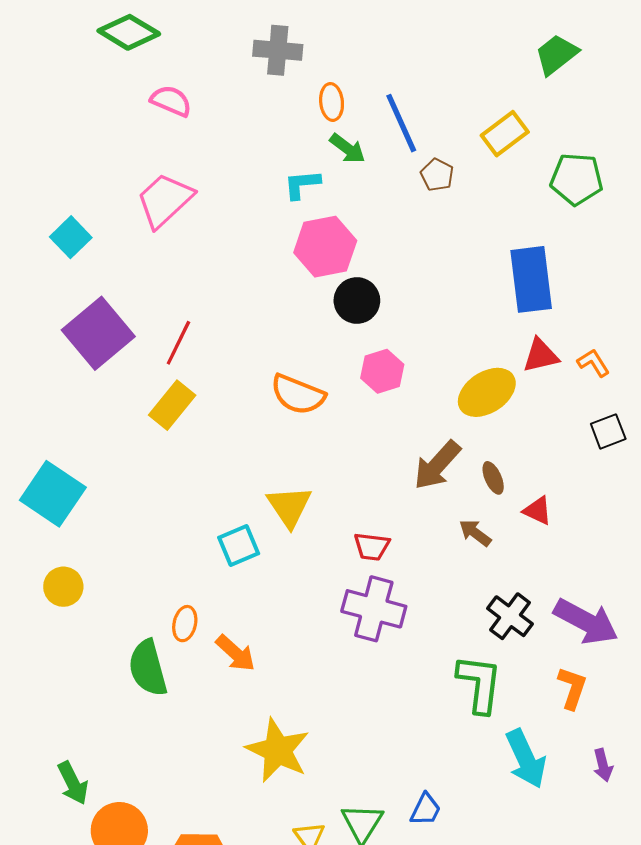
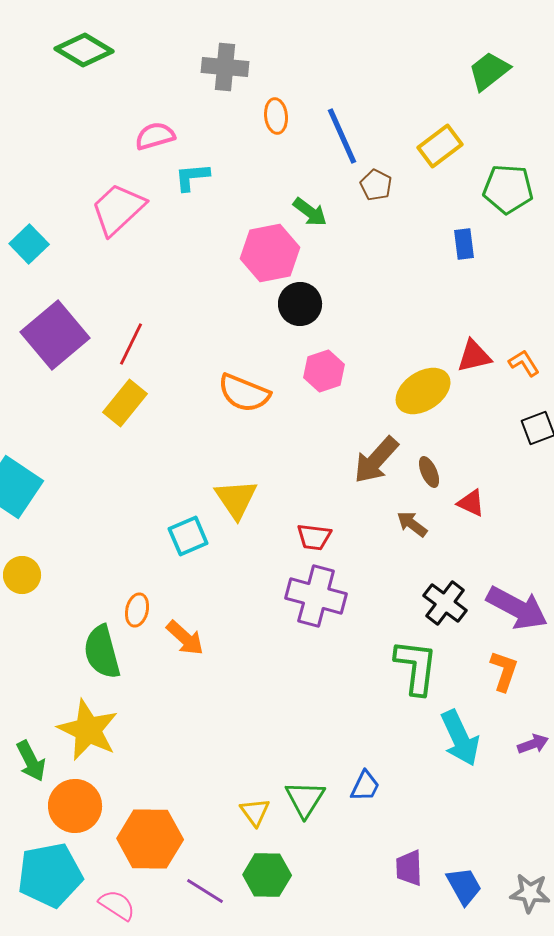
pink semicircle: (171, 101) -> (155, 136), moved, turned -39
green arrow: (347, 148) -> (310, 212), moved
cyan L-shape: (302, 184) -> (192, 177), moved
blue rectangle: (531, 279) -> (464, 244), moved, size x0.5
yellow star: (278, 750) -> (88, 730), moved
purple arrow: (603, 765) -> (533, 744), turned -96

